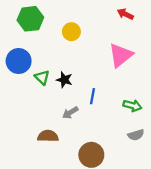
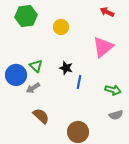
blue circle: (19, 61) -> (16, 75), moved
black star: (64, 80) -> (66, 68), moved
gray arrow: (70, 113) -> (33, 88), moved
brown semicircle: (48, 136) -> (41, 116), turned 42

